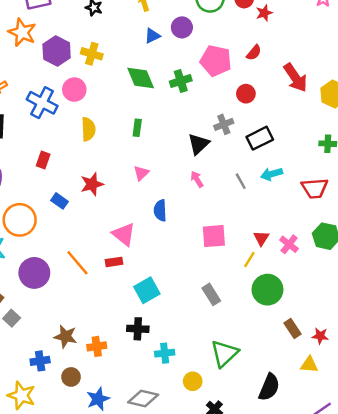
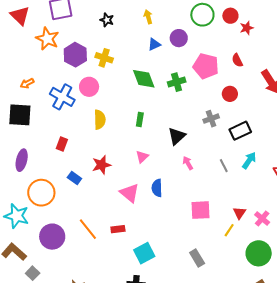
red semicircle: (254, 53) -> (237, 60), turned 112
black triangle: (199, 144) -> (177, 136), moved
cyan arrow: (272, 174) -> (249, 160), turned 138
pink triangle: (124, 234) -> (130, 193), moved
green circle: (267, 290) -> (259, 253), moved

